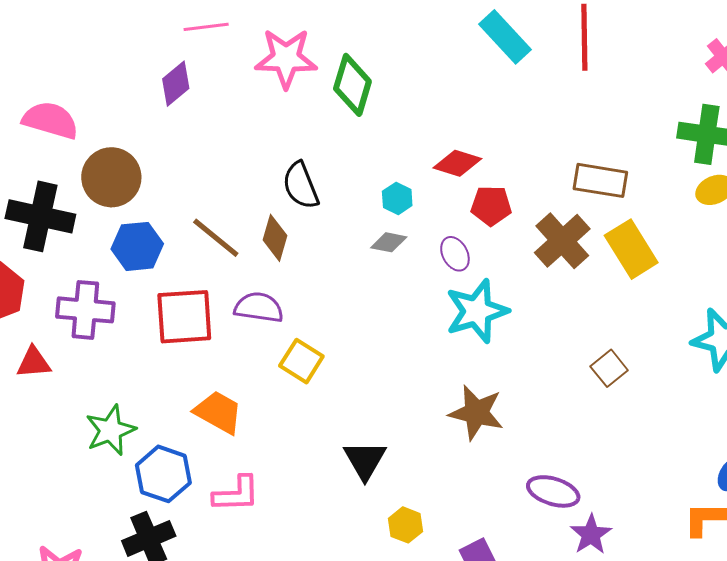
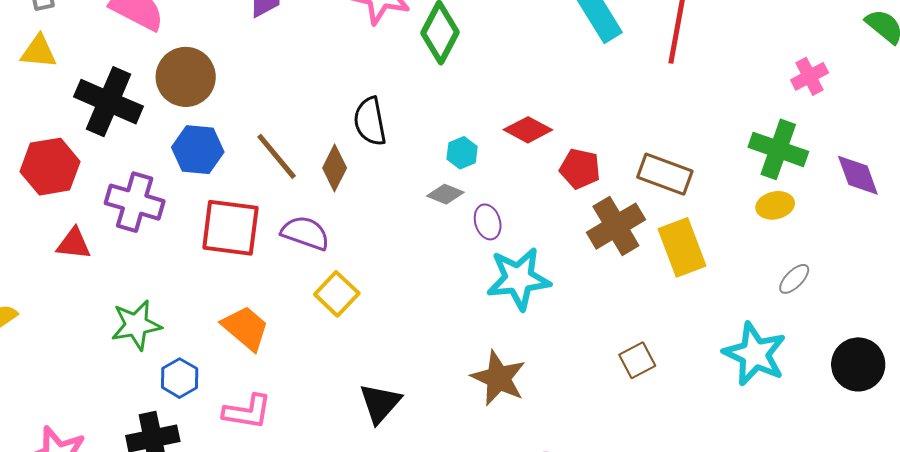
red pentagon: (491, 206) -> (580, 169), moved
purple ellipse: (455, 254) -> (488, 222), moved
blue hexagon: (163, 474) -> (180, 378), size x0.7

